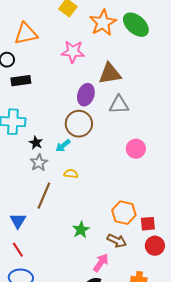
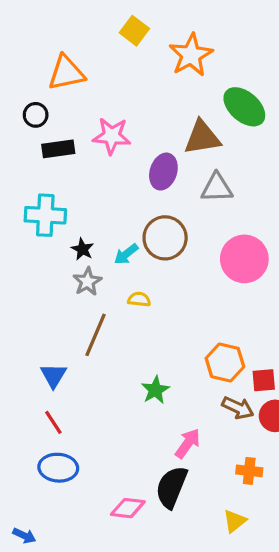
green ellipse: (136, 25) -> (244, 107), moved
pink star: (73, 52) -> (112, 136), moved
brown circle: (79, 124) -> (165, 238), moved
pink circle: (136, 149) -> (244, 259), size x1.5
brown arrow: (117, 241) -> (238, 408), moved

